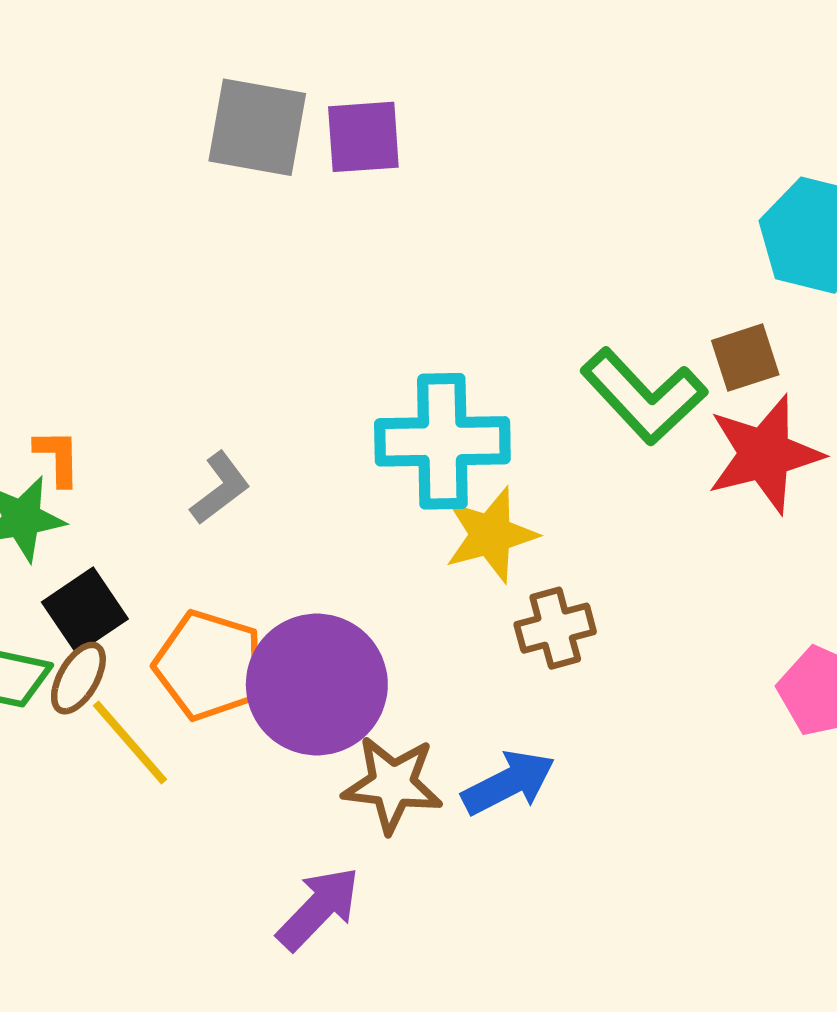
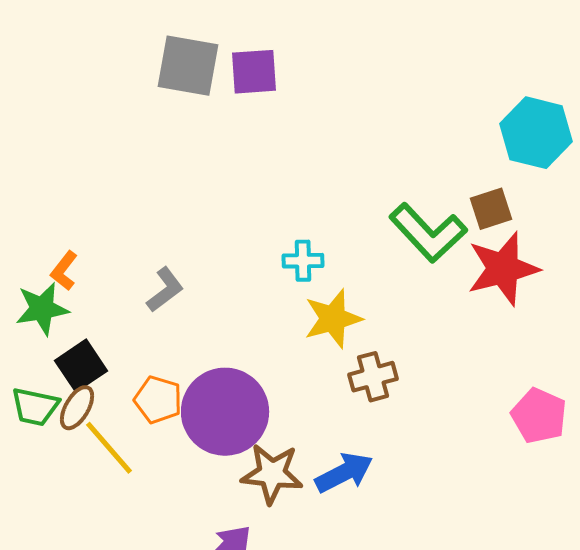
cyan cross: (442, 441) -> (303, 261), size x0.5
orange L-shape: (57, 457) -> (64, 271), turned -141
orange pentagon: (209, 665) -> (158, 400), size x0.7

